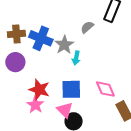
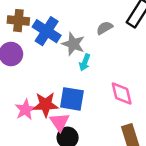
gray star: (64, 45) -> (73, 44), turned -30
pink diamond: (105, 89) -> (122, 94), moved
red star: (39, 90) -> (46, 104), moved, turned -30

